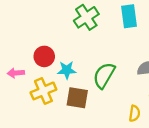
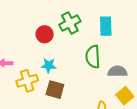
red circle: (44, 56) -> (45, 34), moved
green semicircle: (104, 75) -> (93, 57), moved, turned -40

